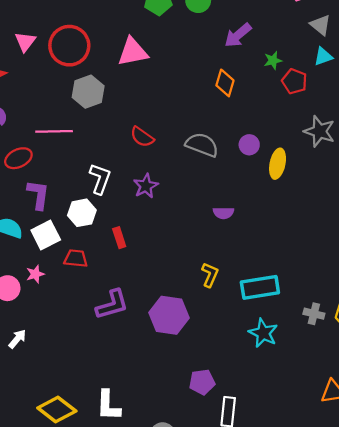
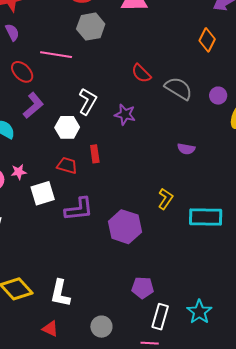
red semicircle: (142, 137) -> (141, 73), moved
red ellipse: (18, 158) -> (22, 72), turned 60
purple star: (146, 186) -> (125, 114), turned 30
purple L-shape: (38, 195) -> (33, 106), turned 32
white square: (46, 235) -> (43, 193), moved
red trapezoid: (76, 258) -> (67, 165), moved
cyan star: (263, 333) -> (199, 312), moved

